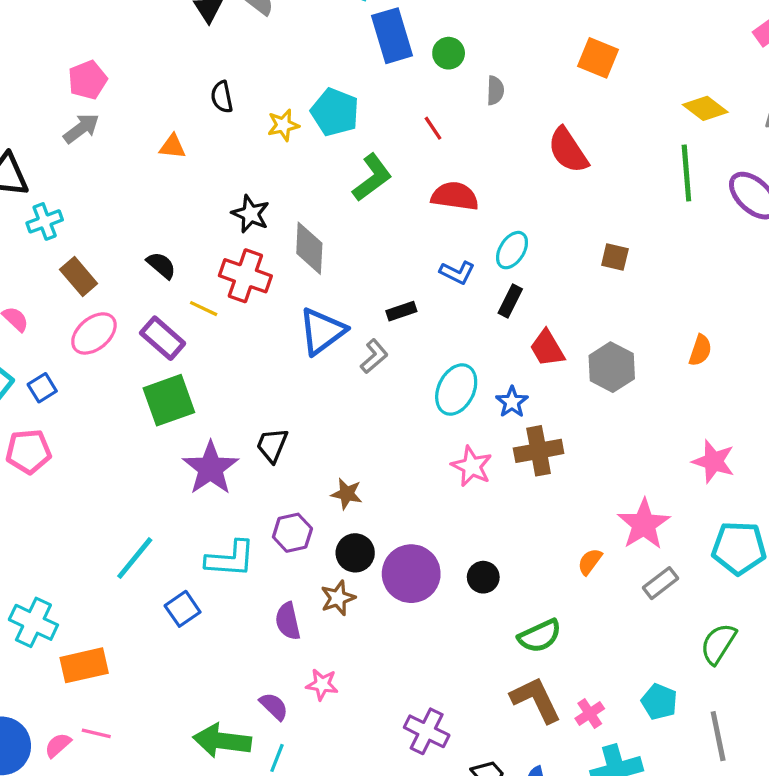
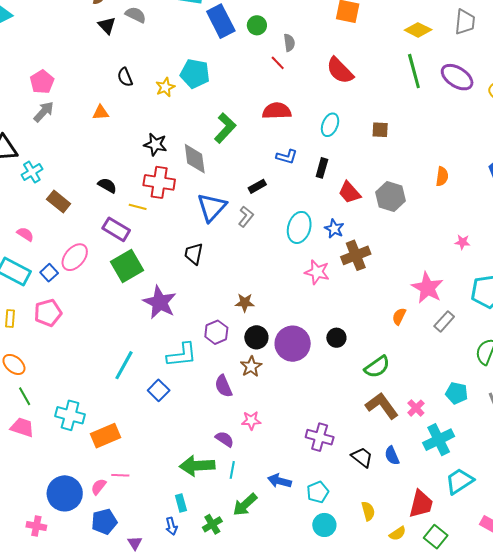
red line: (433, 128) -> (278, 63), moved
green L-shape: (372, 178) -> (225, 128), moved
cyan ellipse: (512, 250) -> (330, 125), moved
pink ellipse: (94, 333) -> (75, 257), moved
black trapezoid: (272, 445) -> (194, 254), moved
pink star: (713, 461) -> (462, 242), size x0.6

